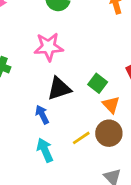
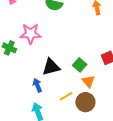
pink star: (49, 47) -> (31, 34), moved
yellow line: (81, 138) -> (66, 96), moved

